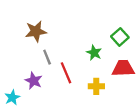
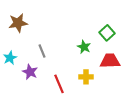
brown star: (36, 31) -> (18, 23), moved
red line: (66, 73) -> (59, 84), moved
cyan star: (12, 97) -> (10, 58), moved

